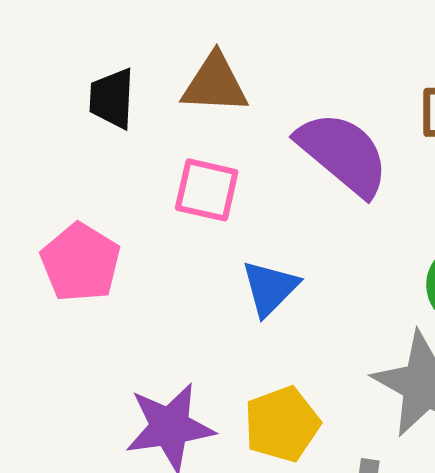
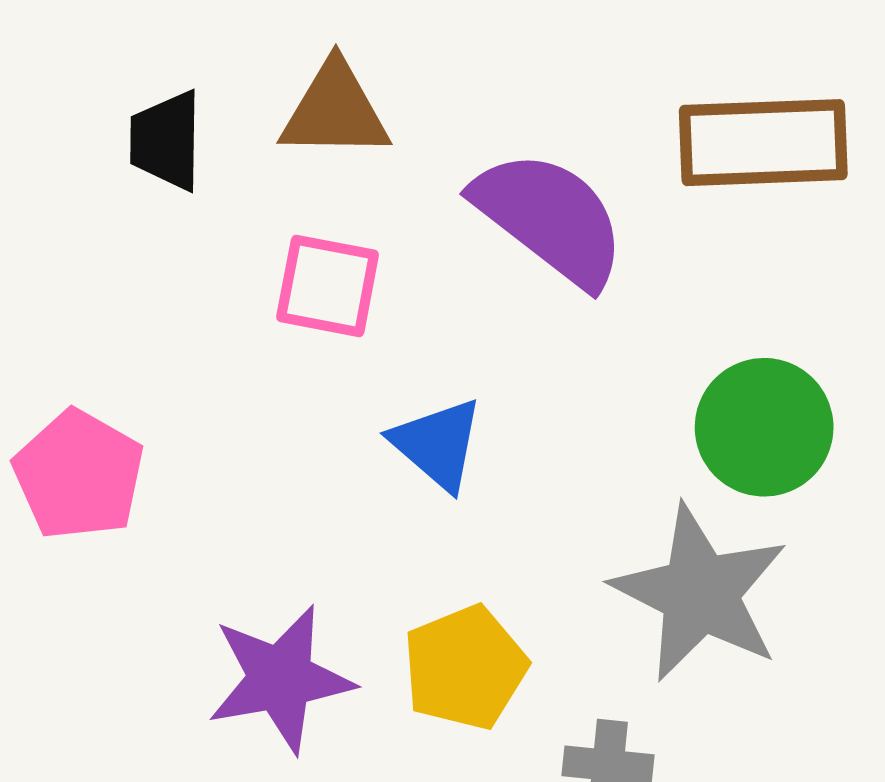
pink pentagon: (80, 262) -> (79, 475), moved
blue triangle: (270, 288) -> (437, 444), turned -32

